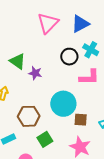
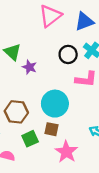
brown square: (81, 120) -> (52, 129), moved

